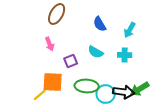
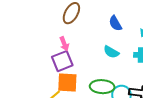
purple square: (71, 61) -> (62, 61), moved, size x1.5

